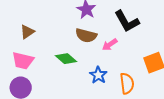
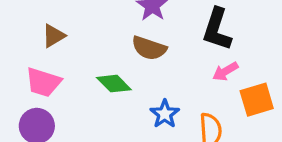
black L-shape: (127, 21) -> (217, 29), turned 44
pink arrow: (110, 45) -> (225, 71), moved

